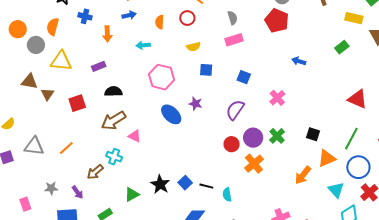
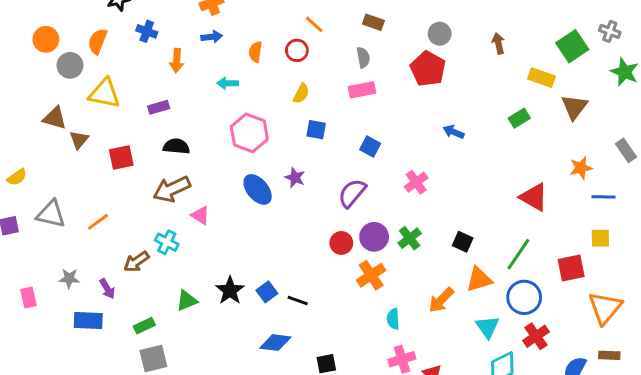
yellow semicircle: (193, 47) -> (301, 93), turned -56
cyan semicircle: (227, 195) -> (393, 319), moved

